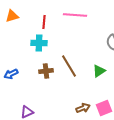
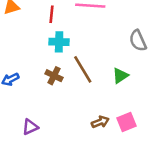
cyan cross: (39, 43) -> (59, 42), moved
brown cross: (46, 71) -> (54, 76), turned 32

